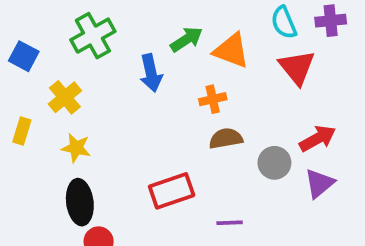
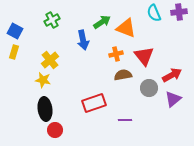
green cross: (93, 36) -> (52, 20), size x0.7
red triangle: (297, 67) -> (144, 56), moved
yellow cross: (65, 97) -> (50, 60), moved
yellow rectangle: (22, 131) -> (14, 52), moved

